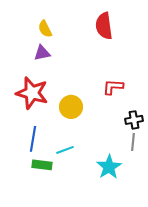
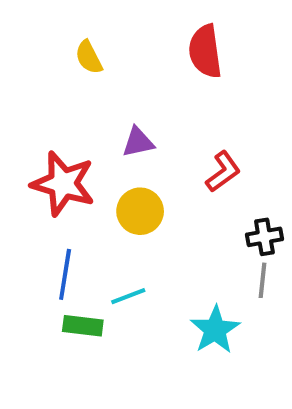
purple triangle: (42, 53) -> (138, 142), moved
red L-shape: (113, 87) -> (223, 172), turned 140

